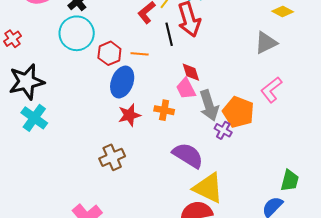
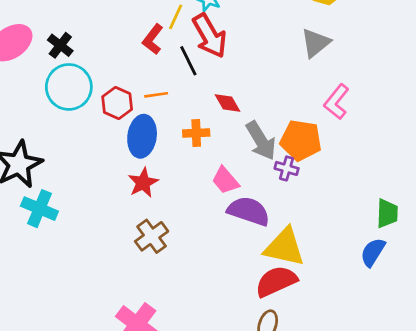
pink trapezoid: (186, 89) -> (225, 180), moved
orange cross: (164, 110) -> (196, 133), moved
red star: (129, 115) -> (143, 183), moved

